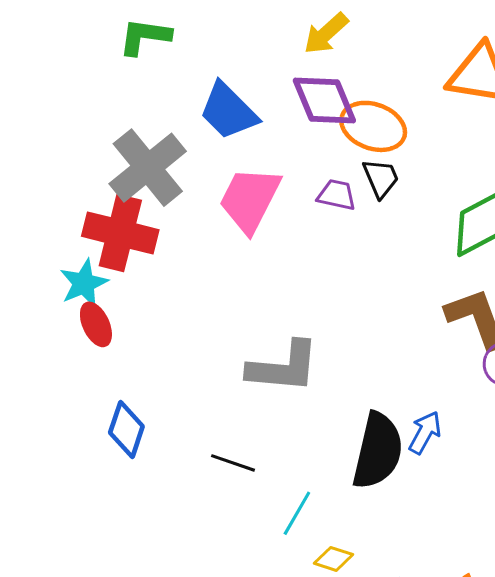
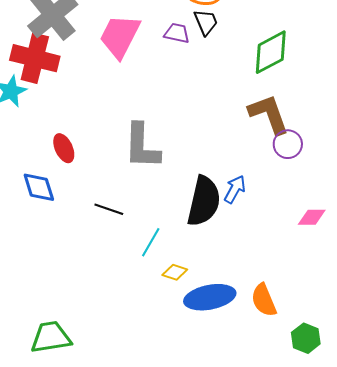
red ellipse: (96, 324) -> (64, 148), moved
gray L-shape: (283, 367) -> (142, 146), turned 87
blue diamond: (126, 429) -> (39, 187), turned -36

